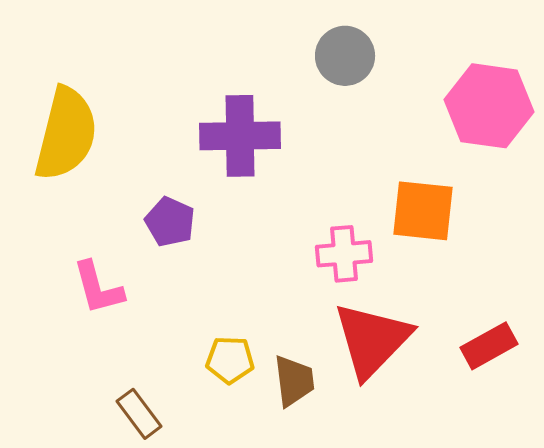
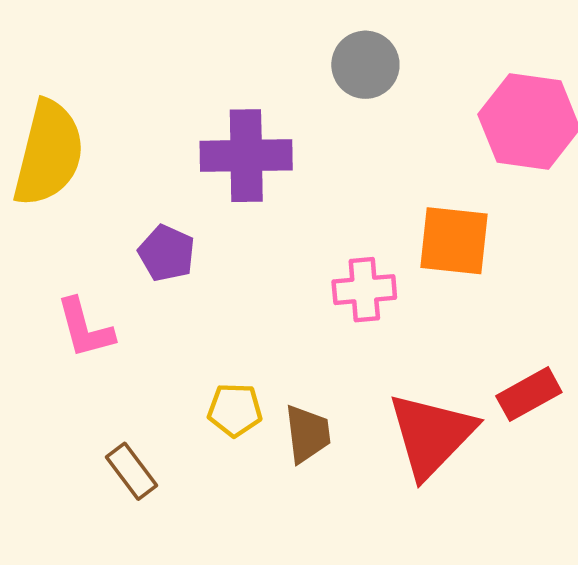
red triangle: (372, 340) -> (431, 435), moved

